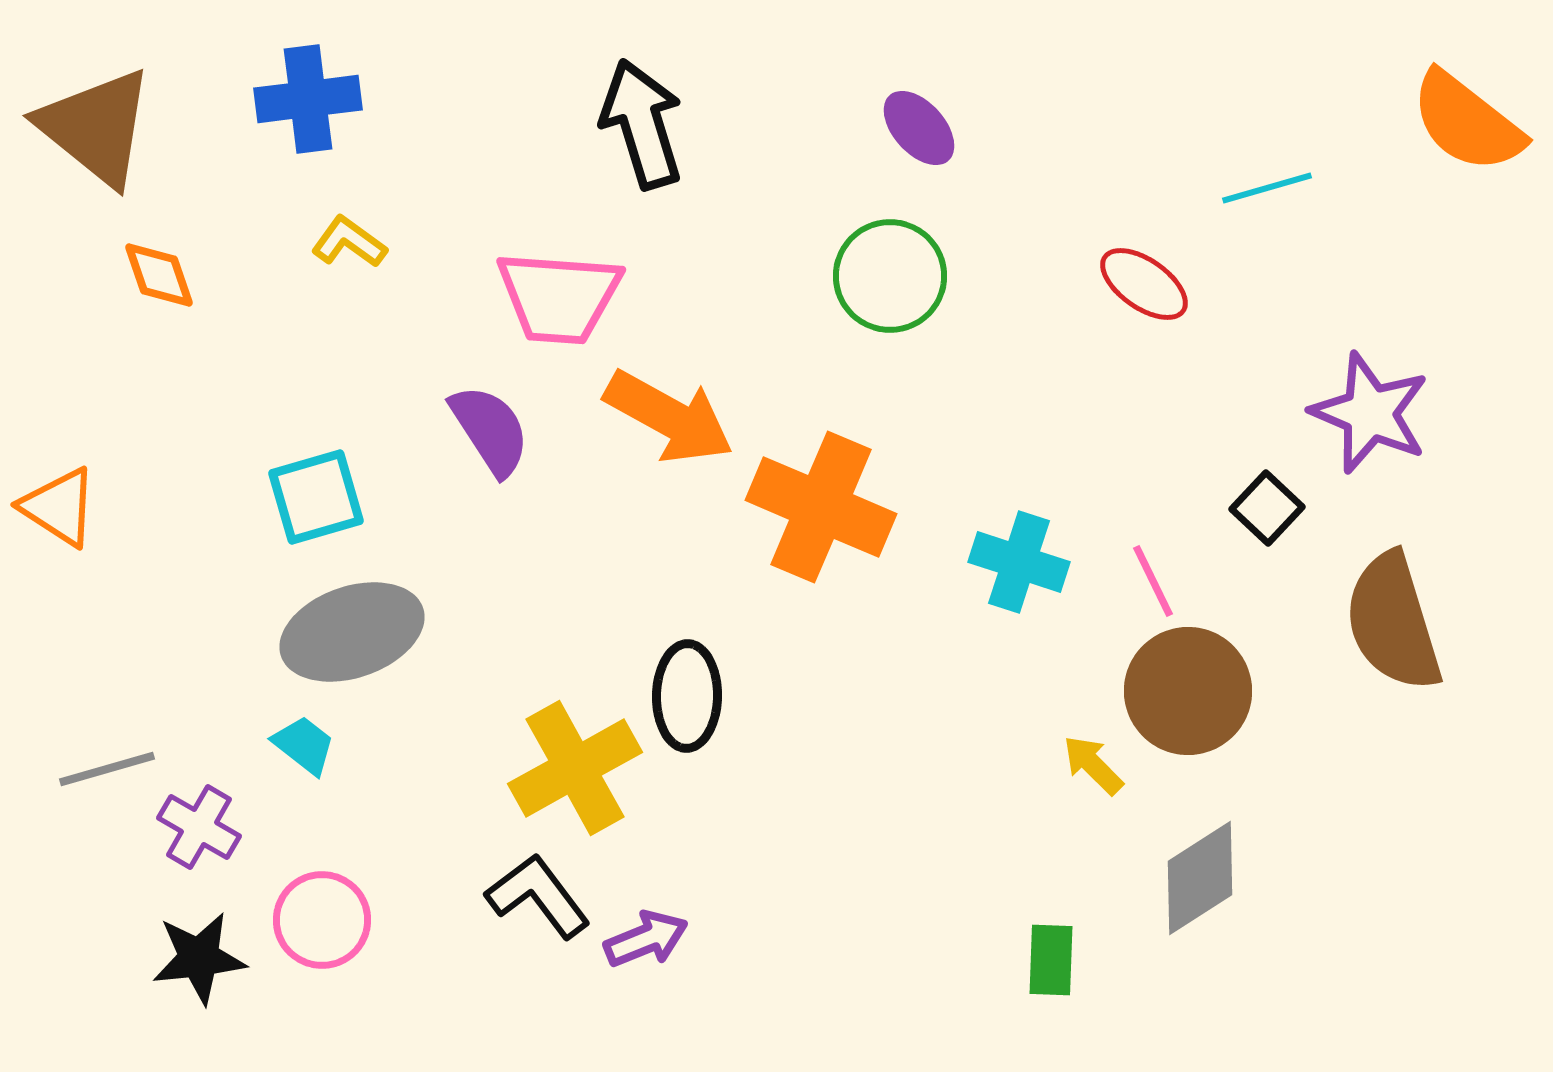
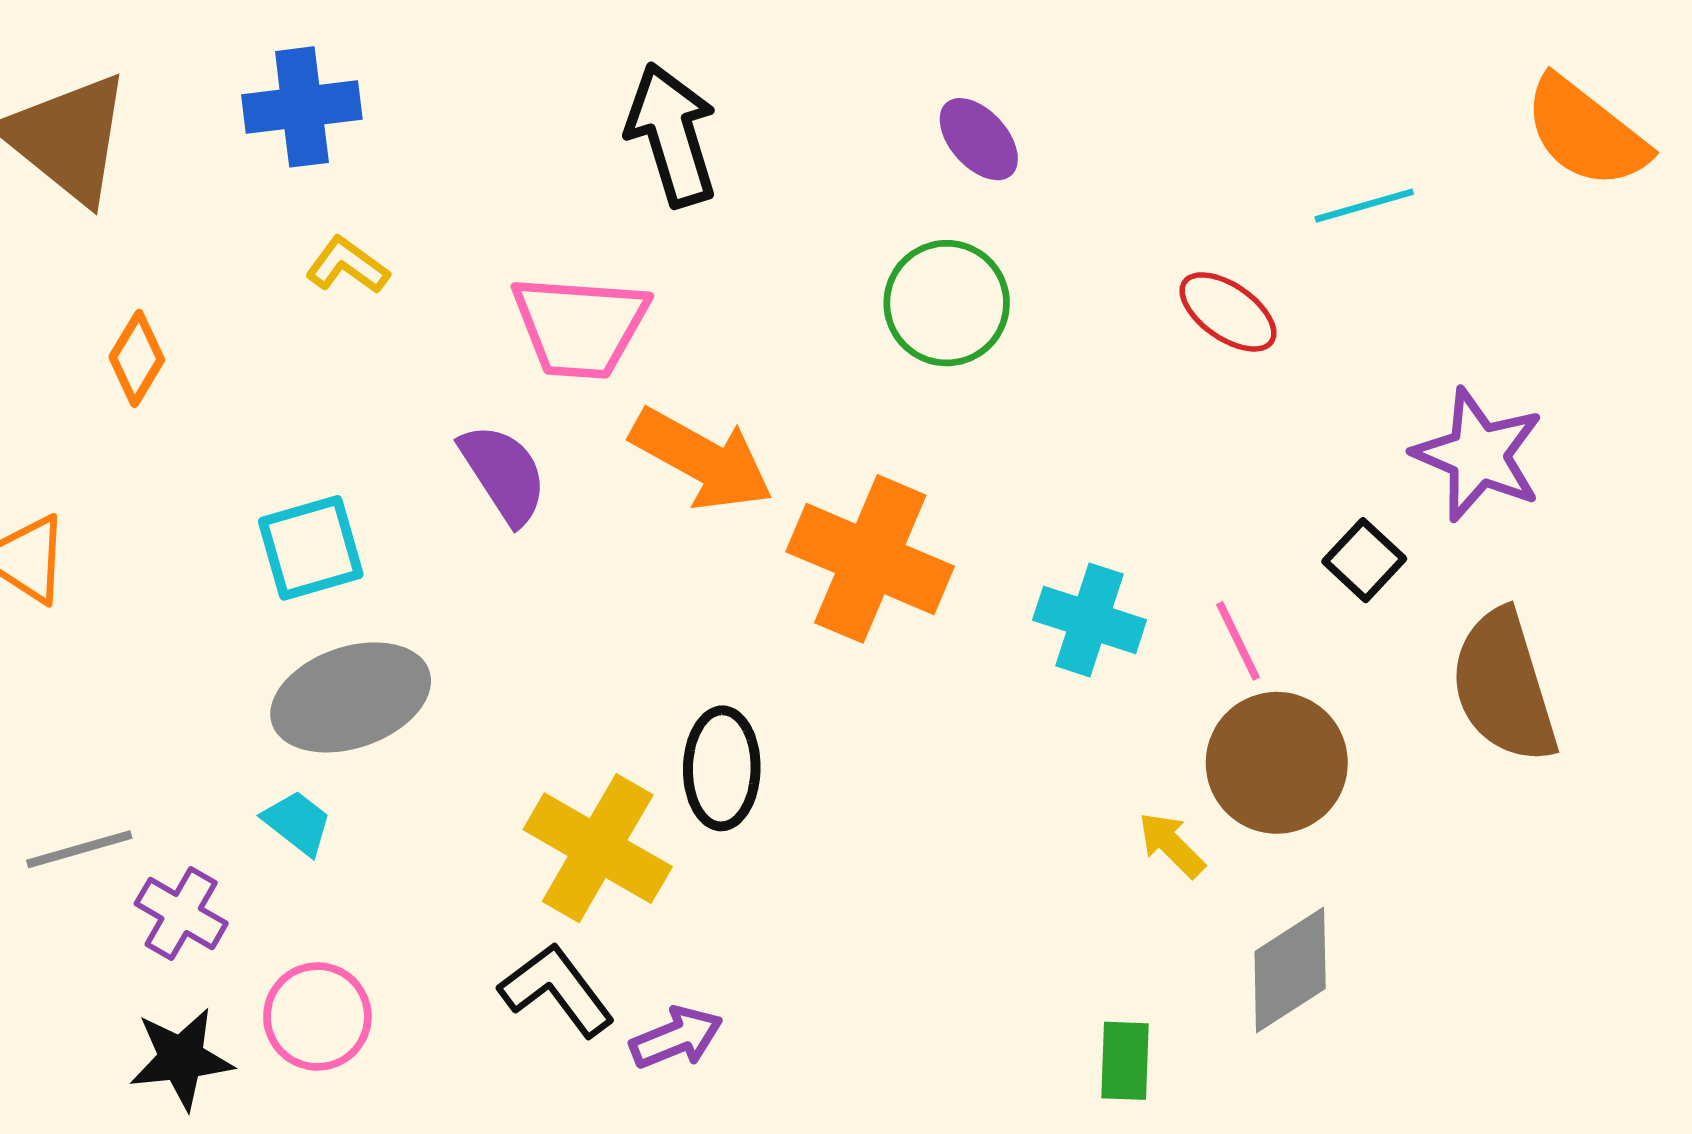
orange diamond: (159, 275) -> (137, 358), moved, turned 50
yellow cross: (575, 768) -> (598, 848), turned -31

